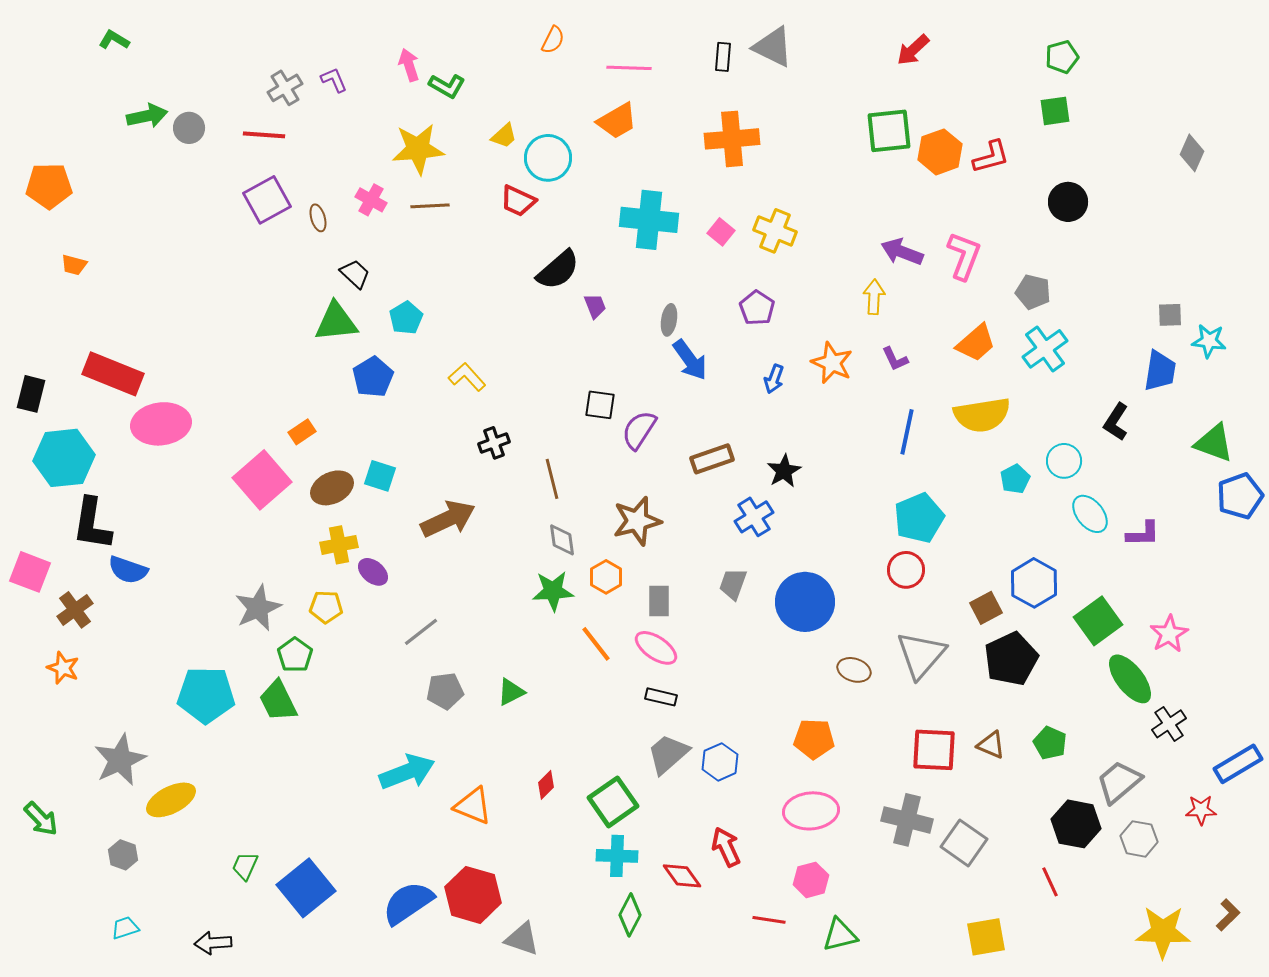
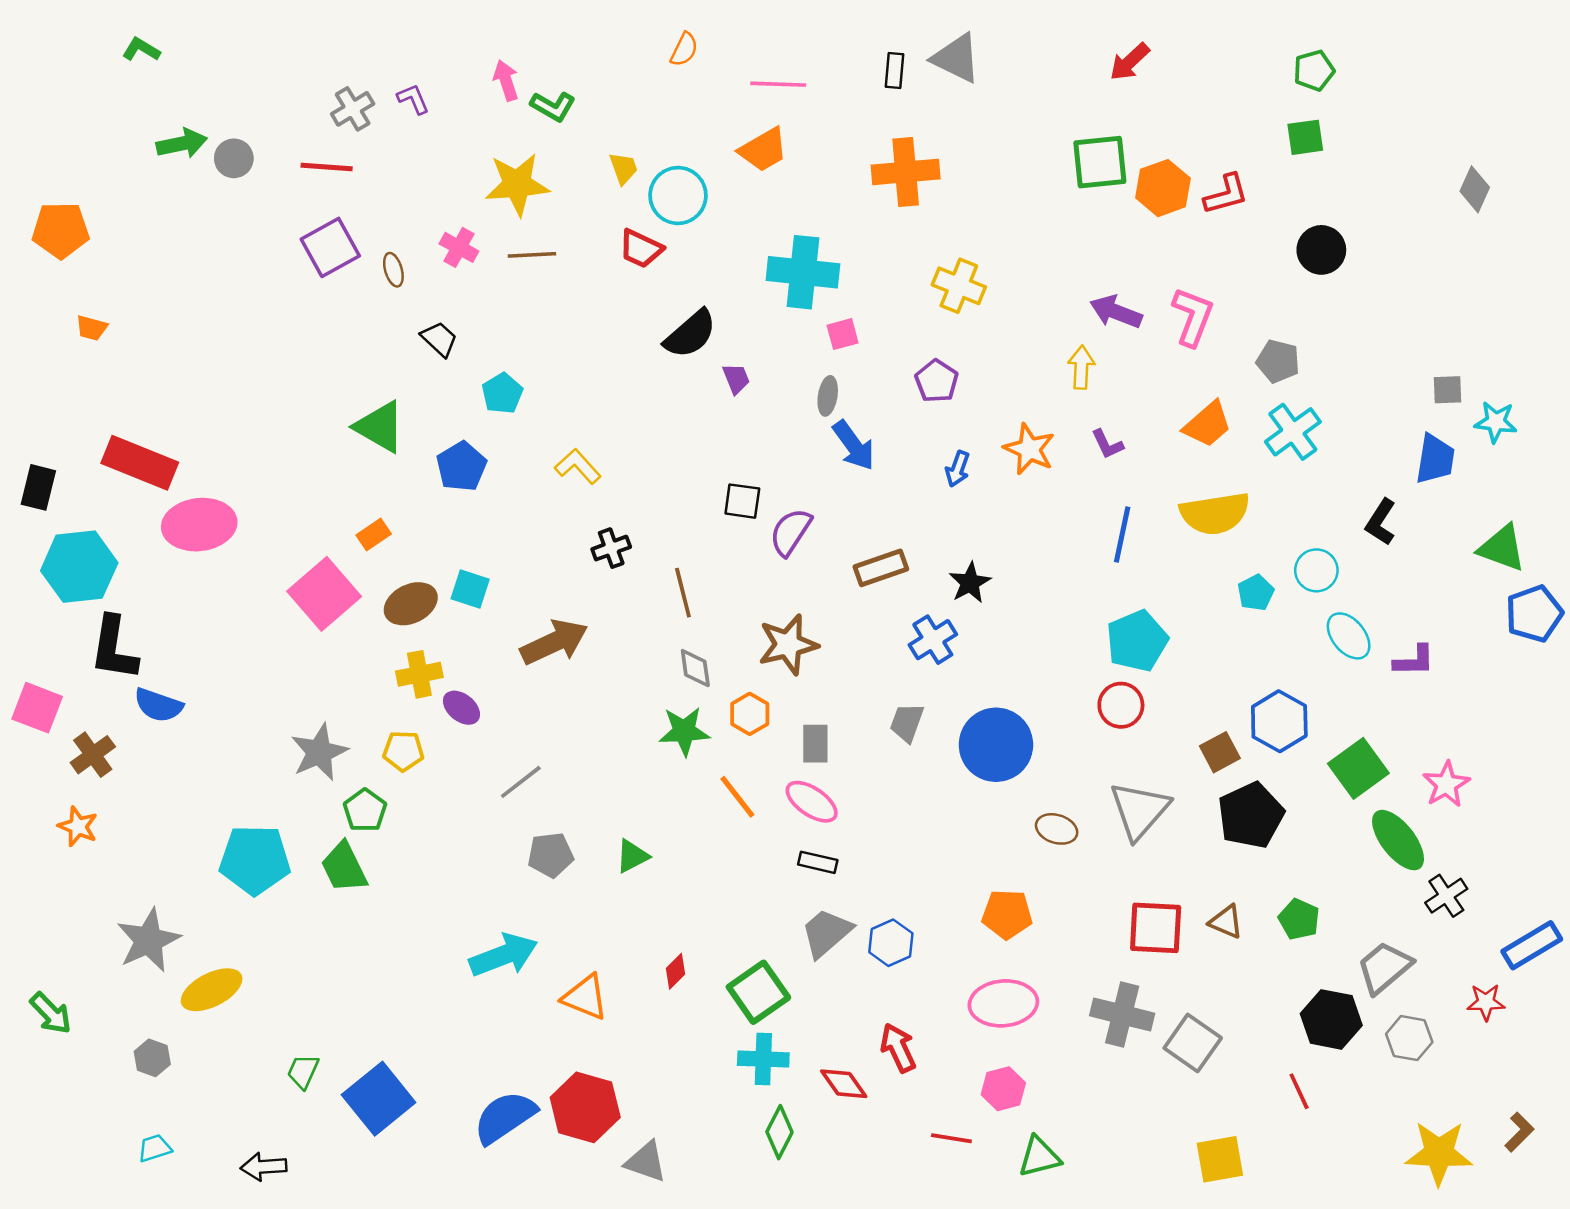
yellow trapezoid: (504, 136) -> (624, 168), turned -68
pink square: (721, 232) -> (843, 334), moved, turned 36
green triangle: (336, 322) -> (380, 427), moved, turned 36

